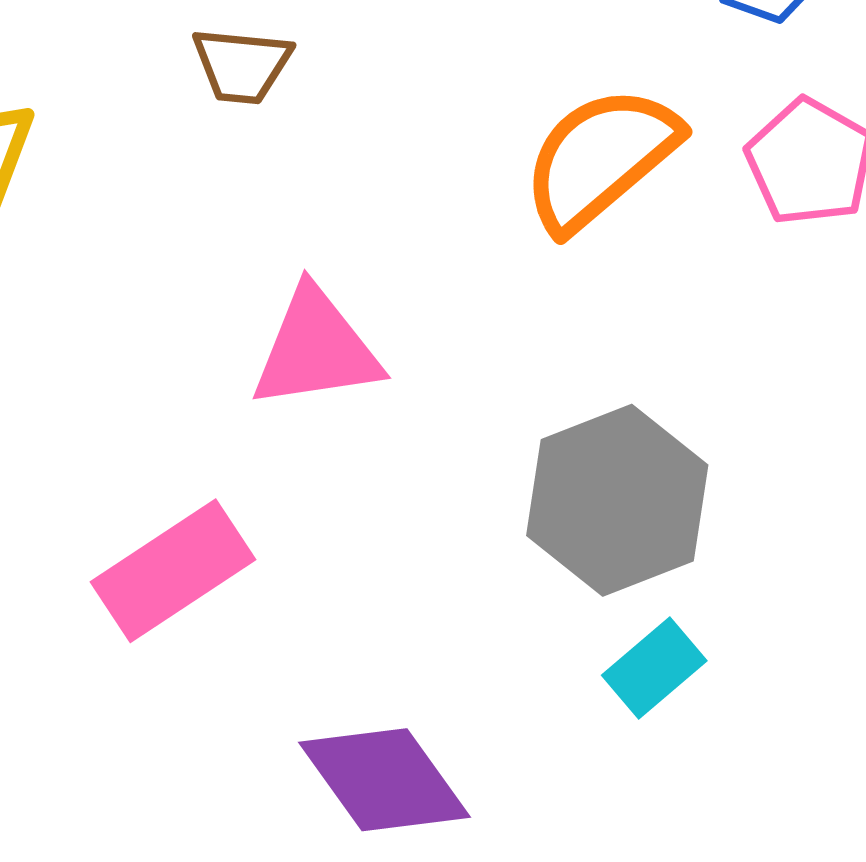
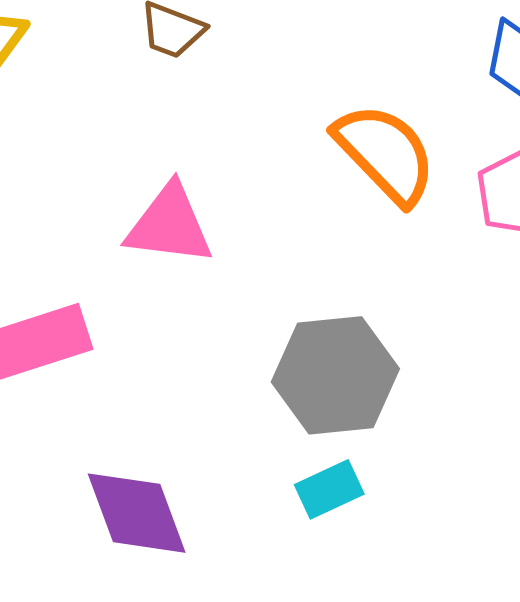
orange semicircle: (600, 158) -> (385, 153), turned 71

